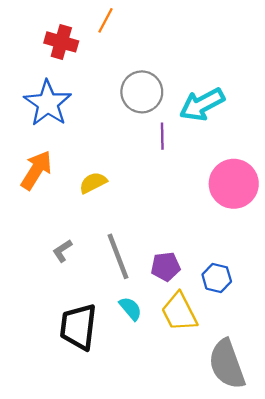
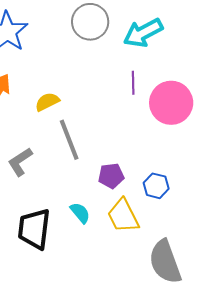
purple line: (162, 136) -> (133, 83), moved
gray L-shape: (62, 251) -> (20, 162), size x1.4
gray line: (118, 256) -> (69, 140), moved

